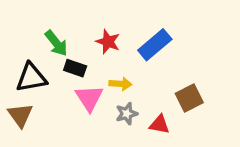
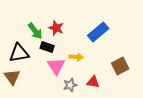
red star: (108, 42) -> (56, 28), moved
gray star: (127, 114) -> (70, 85), moved
red triangle: (160, 125) -> (93, 82), moved

